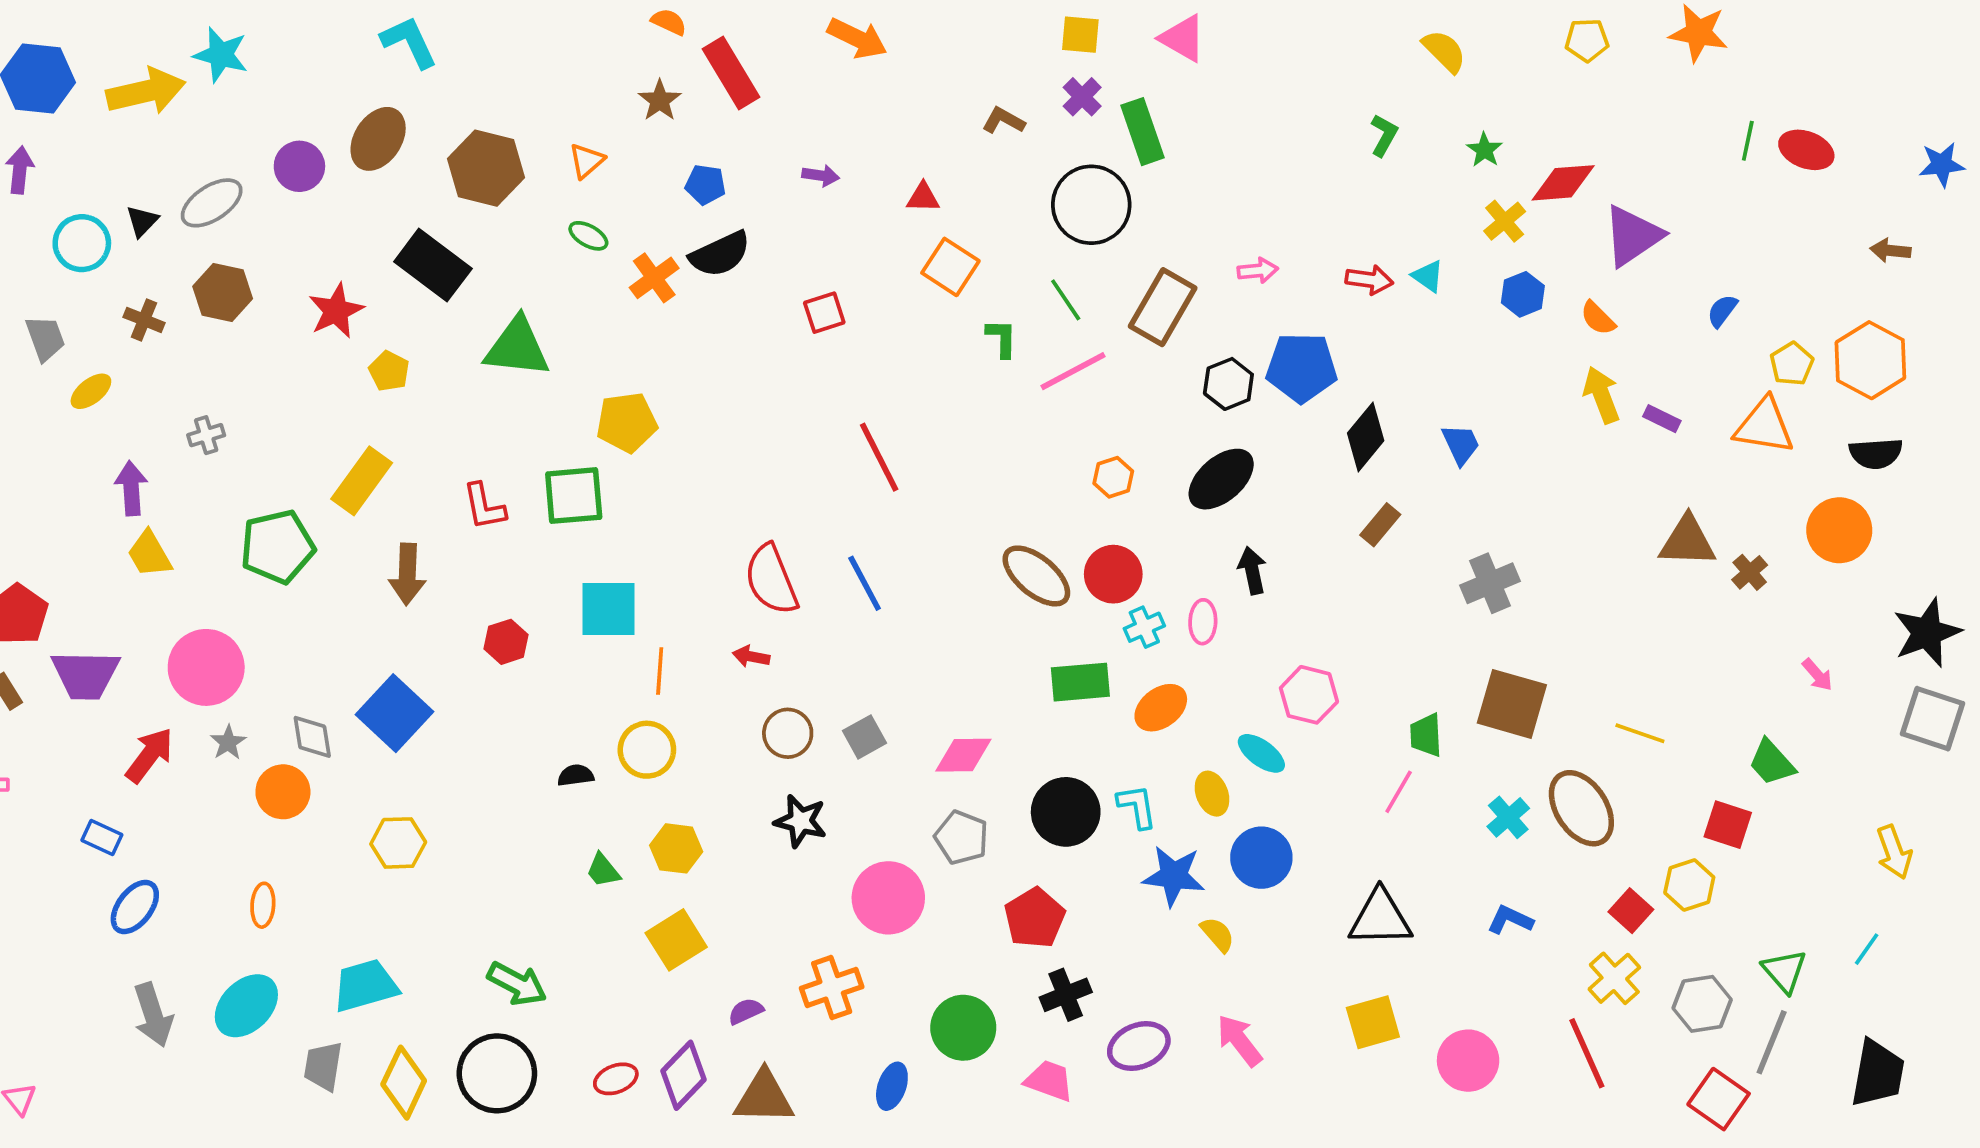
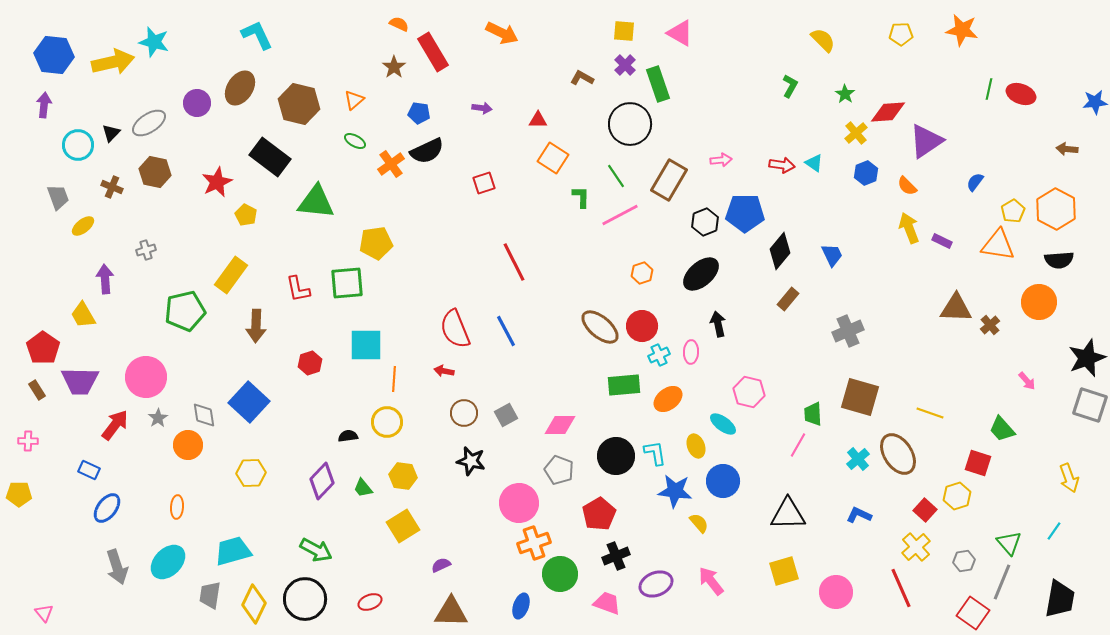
yellow trapezoid: (149, 554) -> (83, 315), moved
orange cross: (832, 987) -> (534, 543), moved
gray hexagon: (1702, 1004) -> (964, 561), size x0.7
purple diamond: (683, 1075) -> (322, 481), moved

